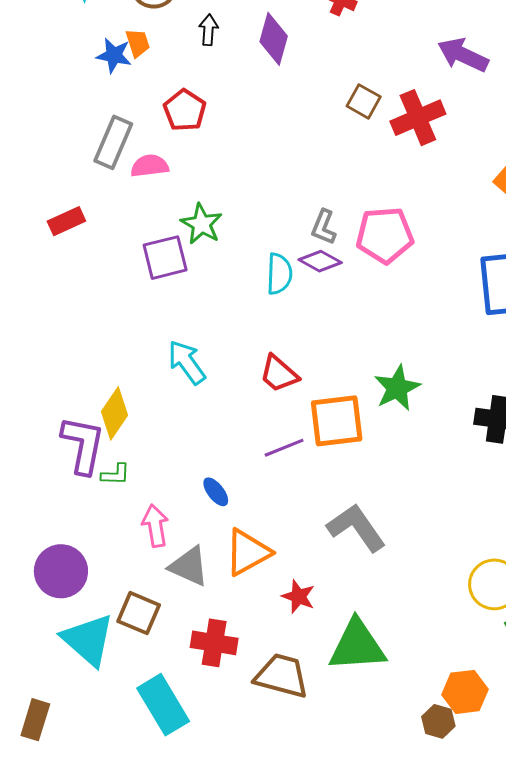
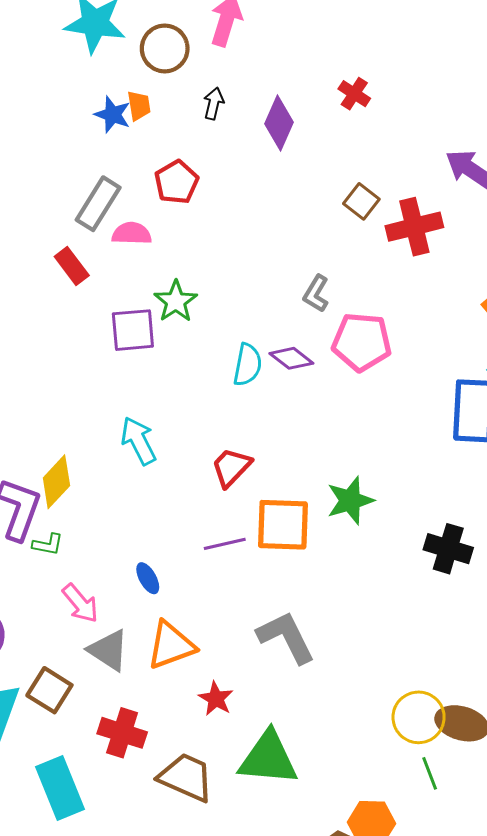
red rectangle: (66, 221) -> (72, 266), moved, turned 69
gray L-shape: (324, 227) -> (316, 294), moved
red trapezoid: (279, 374) -> (231, 467), turned 84
pink arrow: (155, 526) -> (80, 603), turned 141

